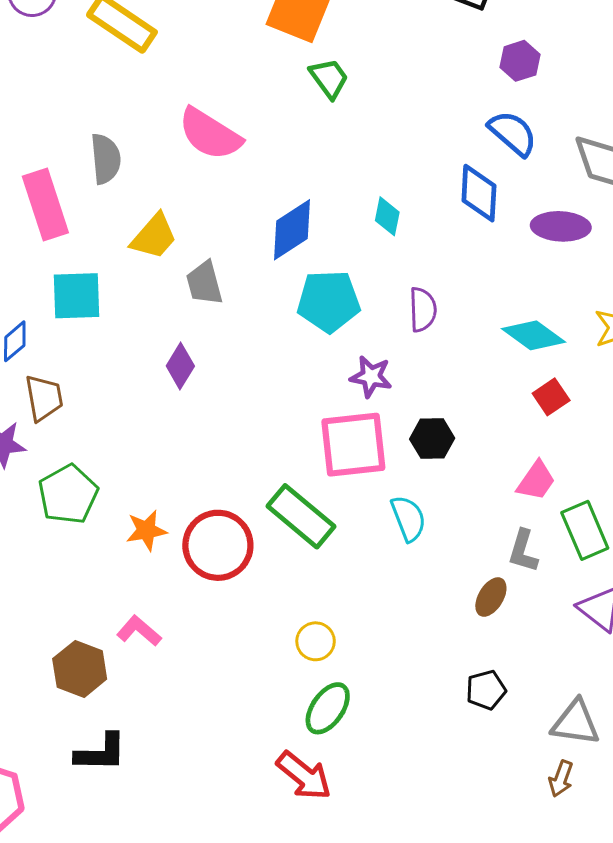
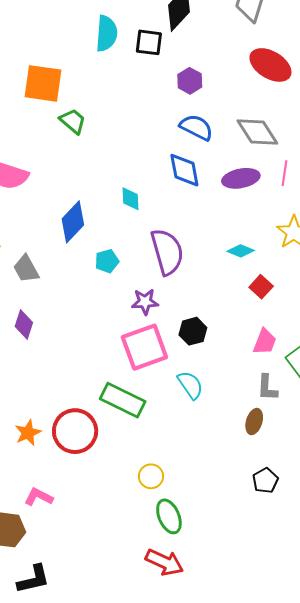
cyan pentagon: (329, 301) -> (107, 261), size x0.6
purple semicircle: (423, 310) -> (167, 252), size x1.6
cyan diamond: (533, 335) -> (241, 251), size x0.7
green ellipse: (328, 708) -> (169, 516), turned -44

